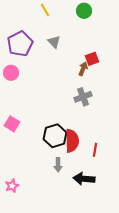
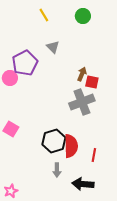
purple pentagon: (20, 44) -> (25, 63), moved
red square: (92, 59) -> (92, 82), moved, turned 32
gray cross: (83, 97) -> (82, 102), size x1.4

